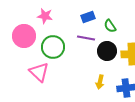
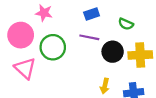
green semicircle: (110, 26) -> (126, 24), moved, turned -32
pink triangle: (39, 72) -> (25, 68), moved

